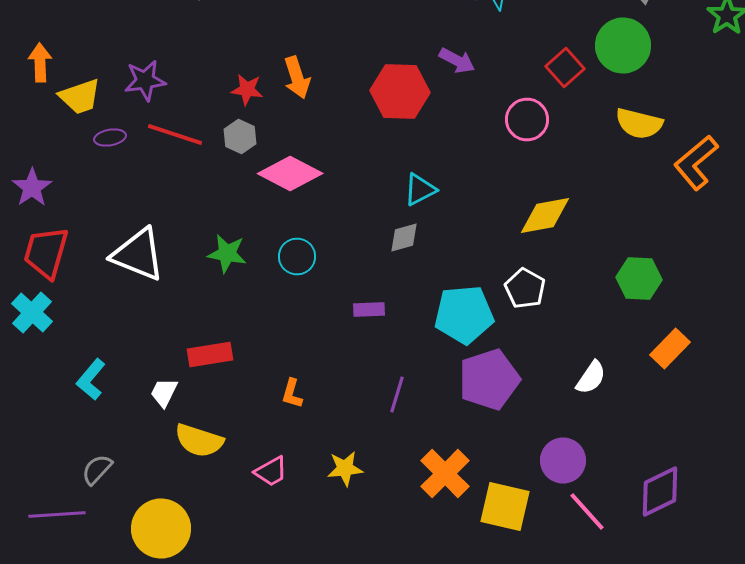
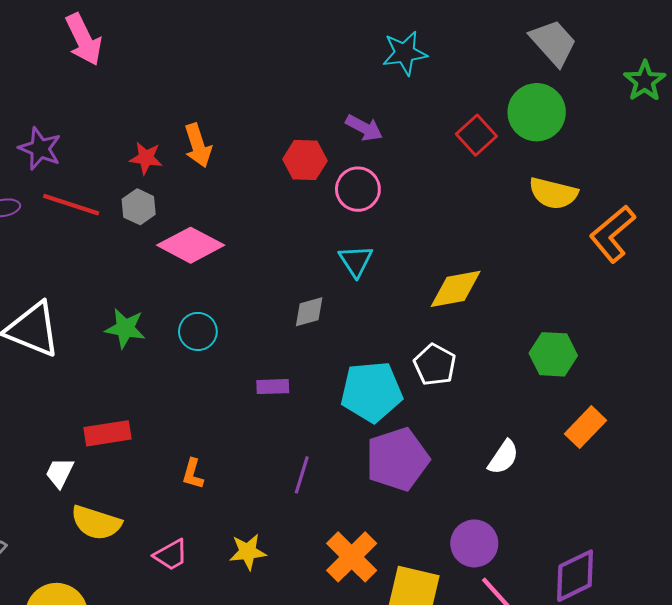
purple star: (145, 80) -> (40, 149), turned 30
red hexagon: (400, 92) -> (305, 160), size x0.7
pink circle: (527, 120) -> (358, 189), moved
cyan triangle: (420, 190) -> (356, 261), moved, turned -36

